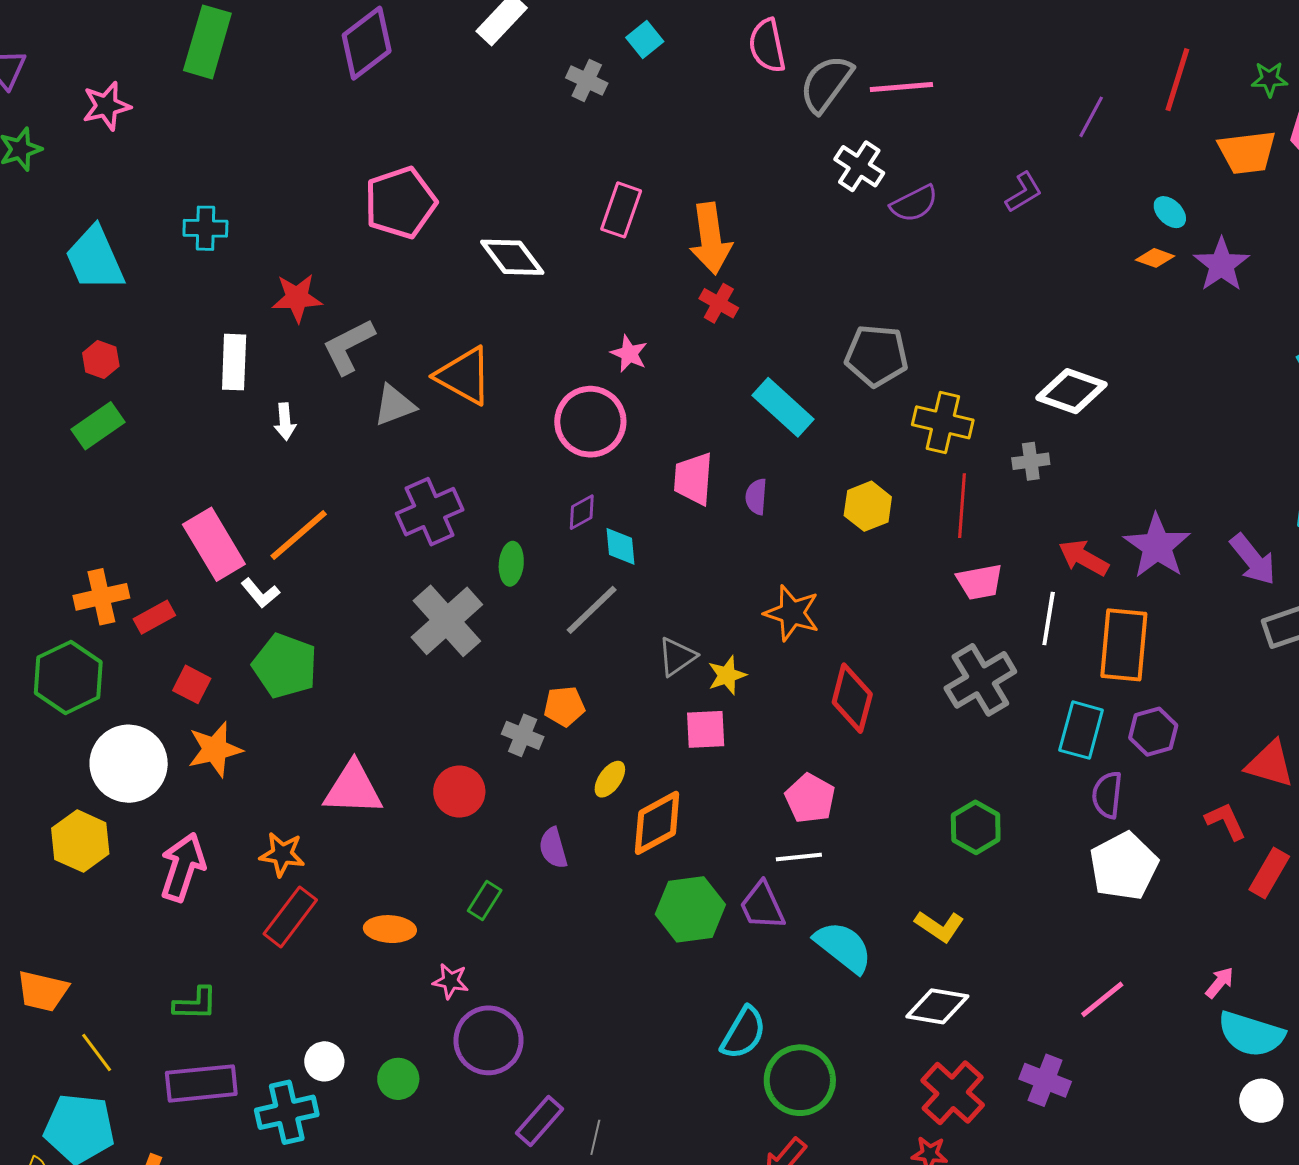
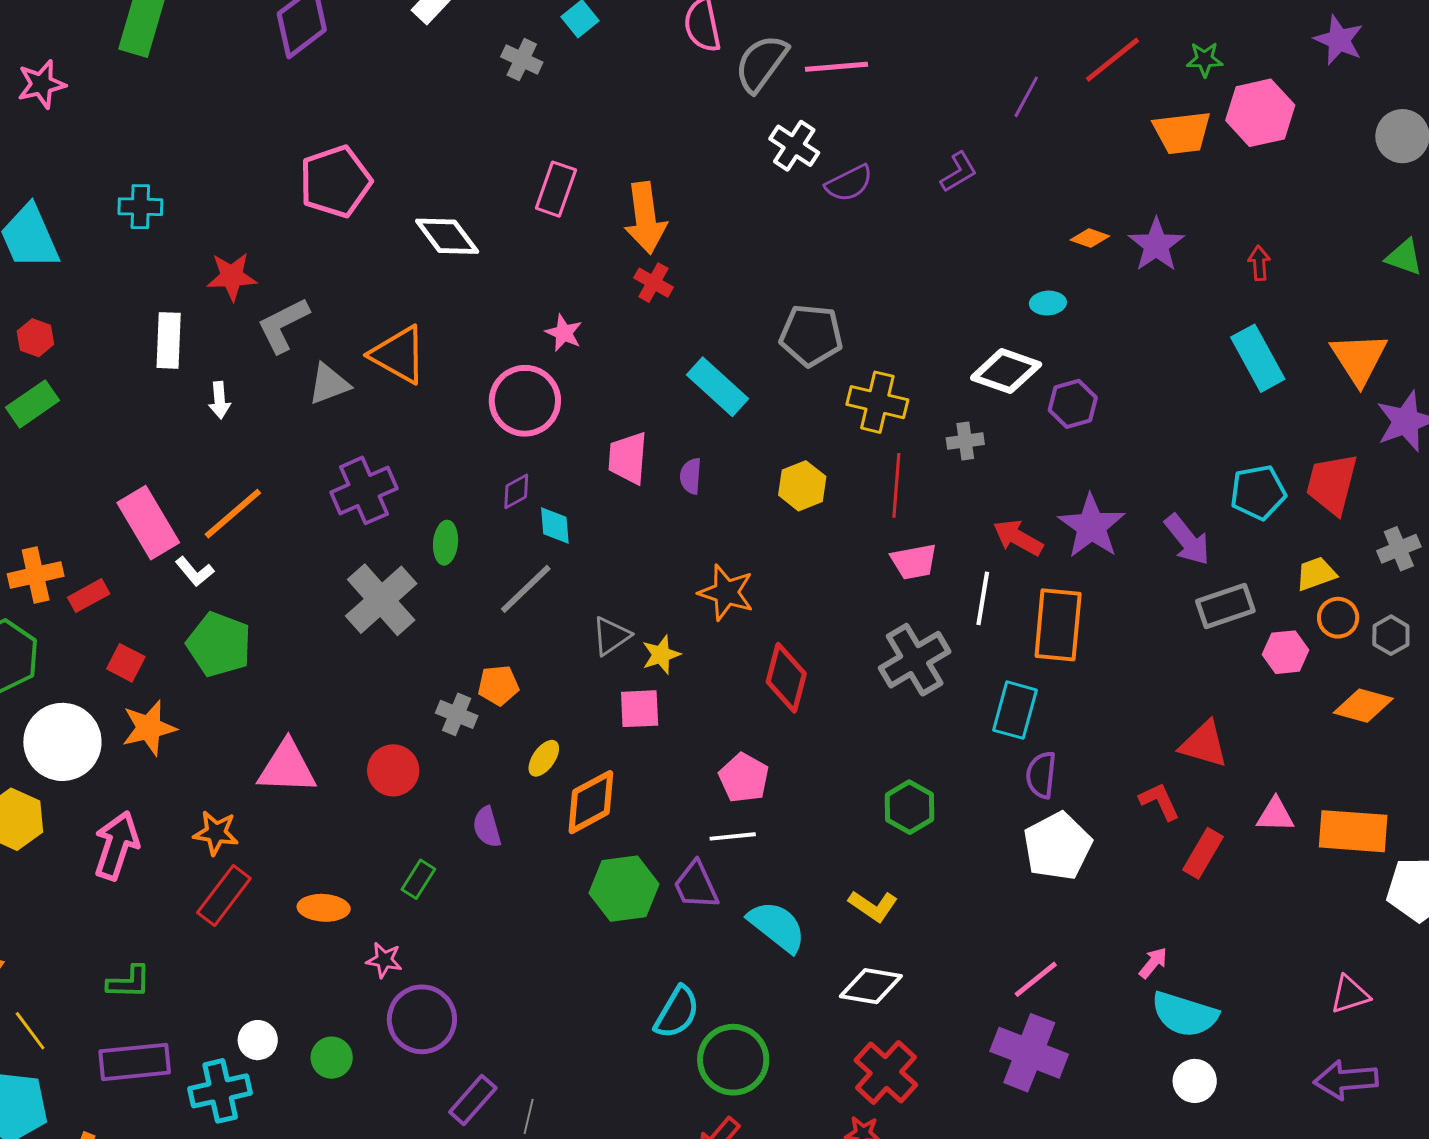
red line: (1177, 80) -> (1113, 60), turned 34
cyan ellipse: (1170, 212) -> (1048, 303), moved, turned -48
purple hexagon: (1153, 732) -> (1073, 404), moved
purple cross: (1045, 1080) -> (1029, 1053), moved, size x1.5

